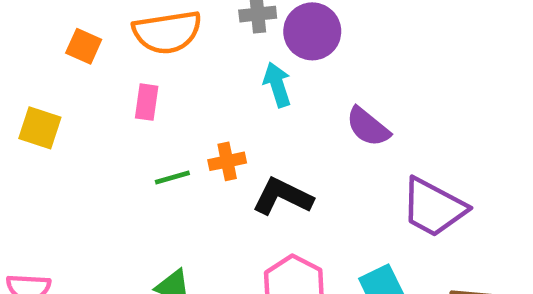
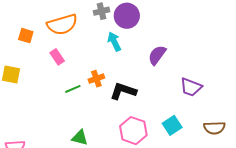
pink rectangle: (147, 102) -> (57, 57), turned -35
purple semicircle: (368, 127) -> (157, 55), turned 95
purple trapezoid: (433, 207) -> (191, 87), size x0.7

